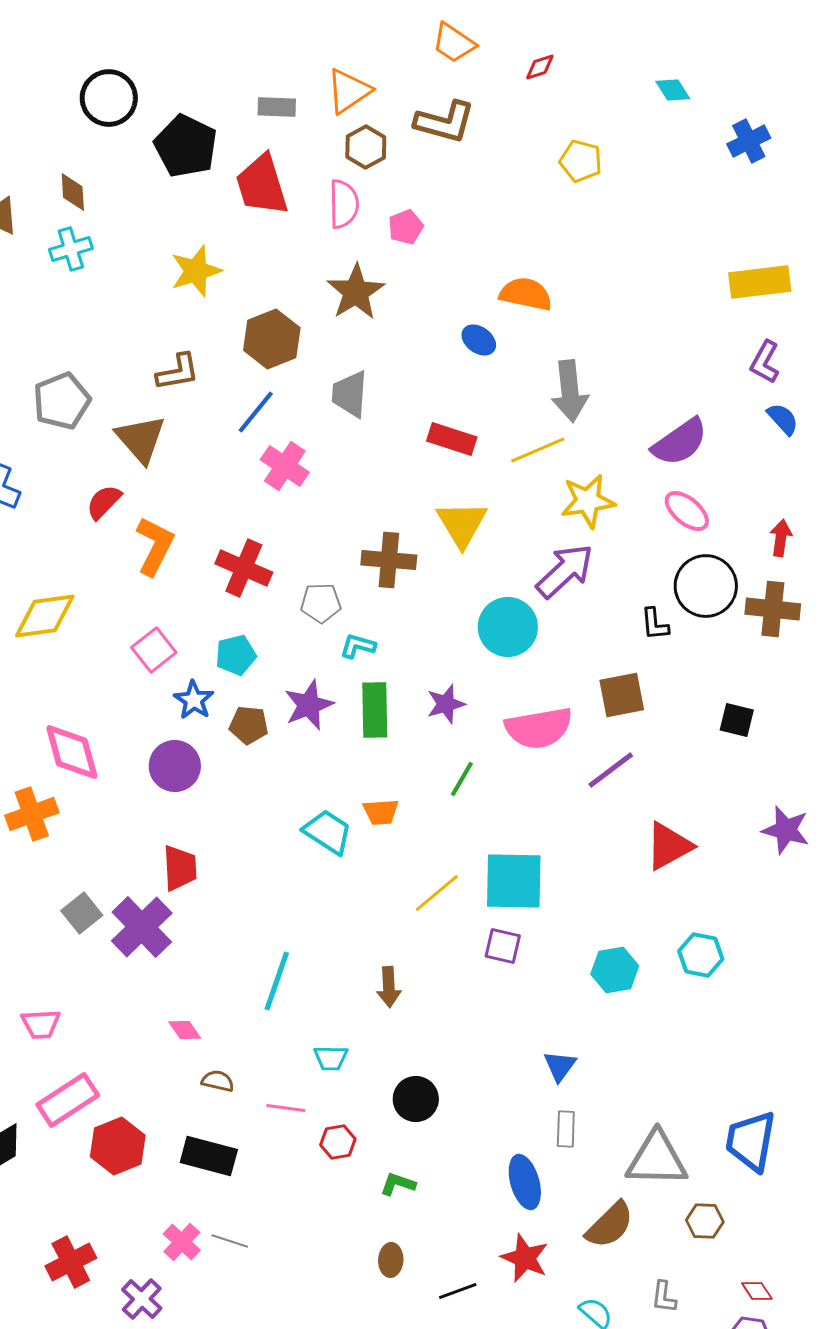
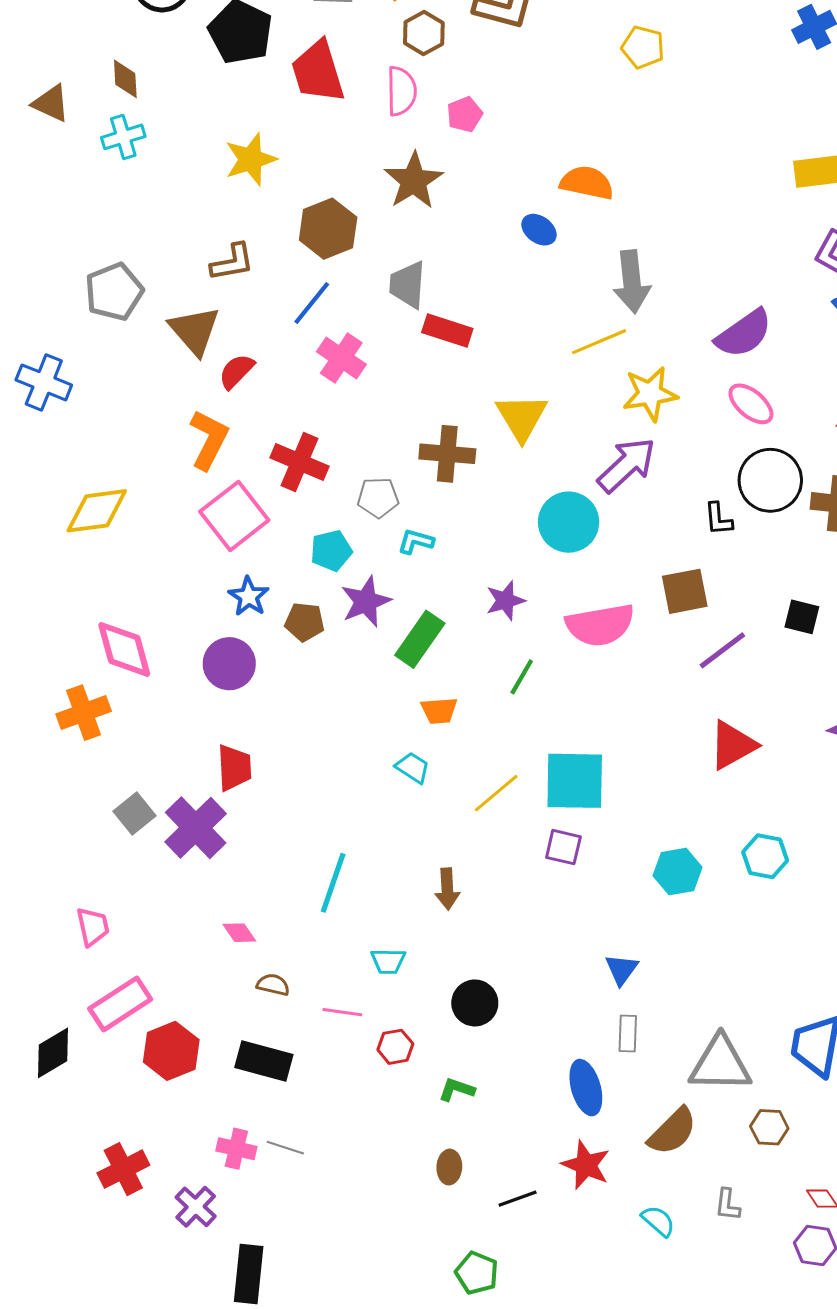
red rectangle: (452, 439) -> (447, 331), moved
red semicircle: (104, 502) -> (236, 371), moved
pink square: (154, 650) -> (234, 516), moved, size x1.5
cyan pentagon: (236, 655) -> (331, 551), moved
green rectangle: (375, 710) -> (420, 639), moved, turned 36
purple line: (611, 770) -> (722, 650), moved
cyan trapezoid: (328, 832) -> (413, 768), moved, size x0.7
pink trapezoid: (41, 1024) -> (93, 927), turned -99
pink cross: (182, 1242) -> (236, 1149), turned -30

